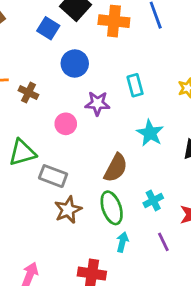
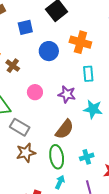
orange cross: (114, 21) -> (80, 42), moved
blue square: (48, 28) -> (25, 27), moved, turned 35
purple star: (97, 103) -> (67, 94), moved
cyan star: (150, 133) -> (93, 109), turned -30

